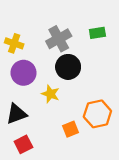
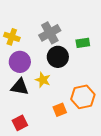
green rectangle: (97, 33) -> (83, 43), moved
black triangle: (16, 114) -> (20, 87), moved, turned 30

